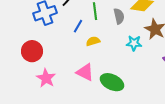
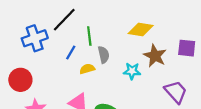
gray semicircle: (119, 16) -> (104, 55), moved

